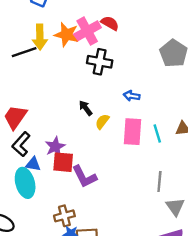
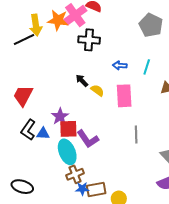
yellow semicircle: (102, 122) -> (97, 90), turned 96
cyan line: (157, 134) -> (147, 67), moved, turned 42
black L-shape: (21, 144) -> (28, 130), moved
gray line: (159, 181) -> (136, 134), moved
cyan ellipse: (25, 183) -> (67, 152), moved

